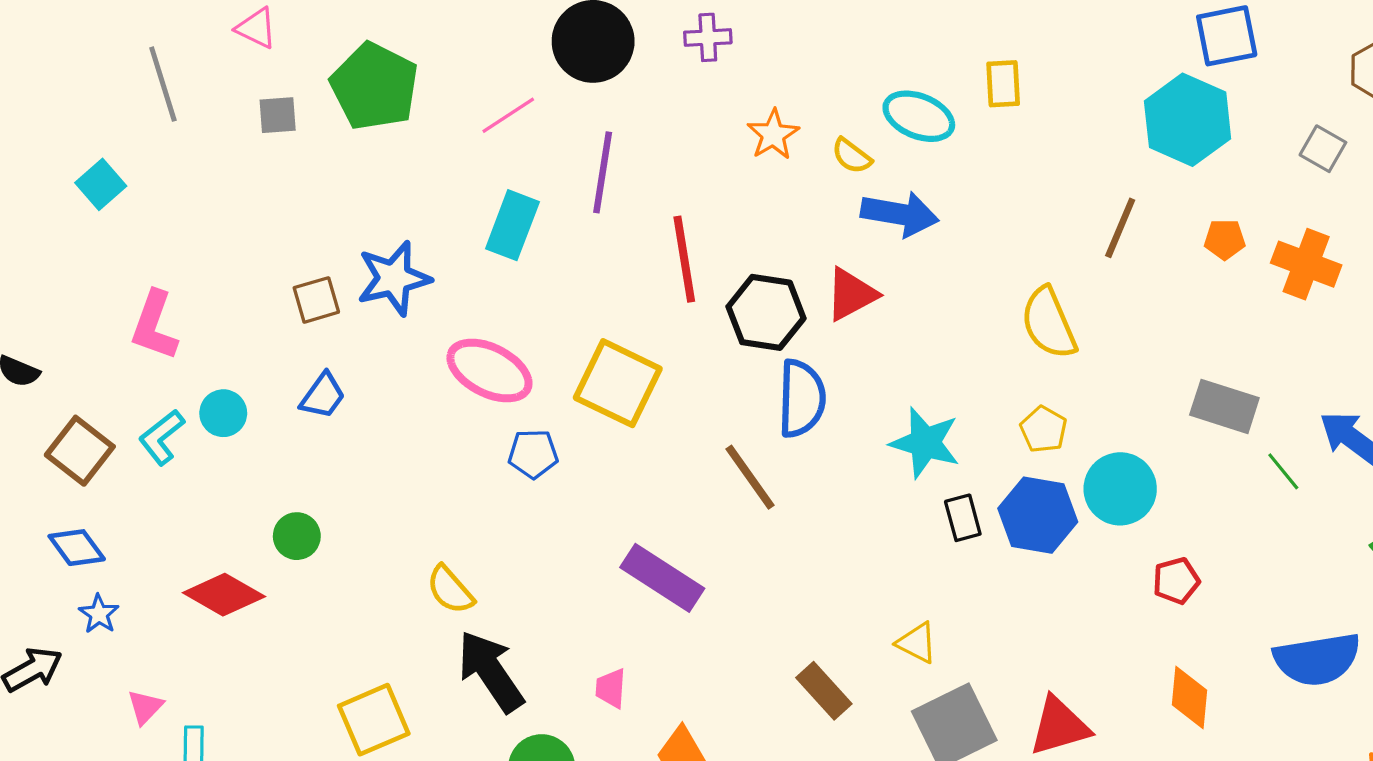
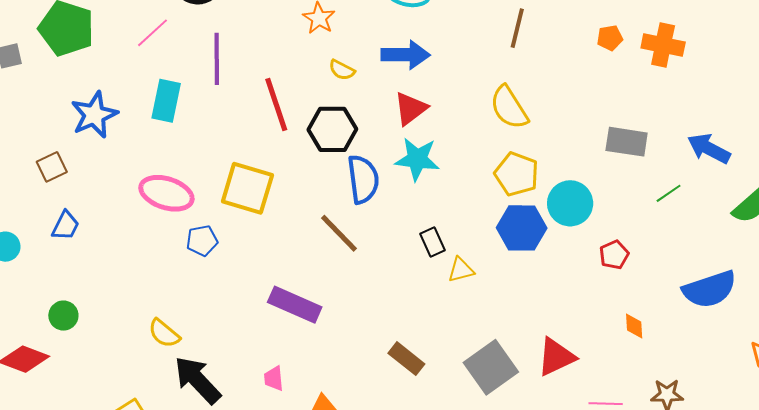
yellow semicircle: (852, 156) -> (342, 70), moved
brown line: (1120, 228) -> (517, 28), moved
blue star: (394, 278) -> (94, 115), moved
red triangle: (851, 294) -> (411, 109), moved
yellow pentagon: (1044, 429) -> (517, 174), size x1.5
cyan star: (925, 443) -> (417, 159), moved
green line: (1283, 471) -> (669, 193), moved, turned -76
black rectangle: (963, 518) -> (433, 242), moved
yellow triangle: (917, 643) -> (461, 270), moved, turned -32
orange diamond: (1190, 698) -> (634, 326), size x0.7

